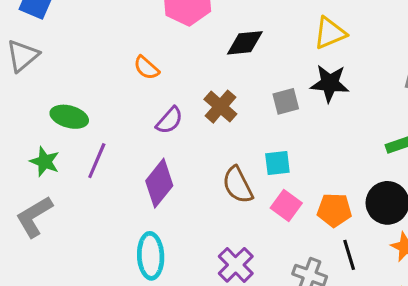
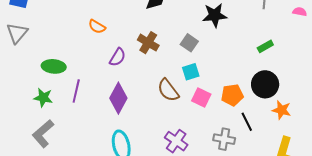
gray square: (286, 101) -> (189, 43), moved, turned -30

